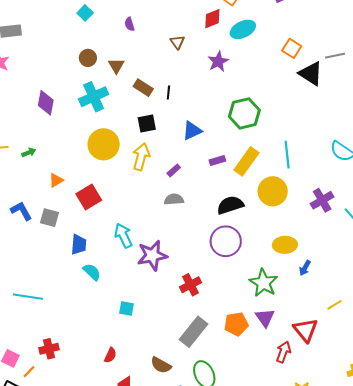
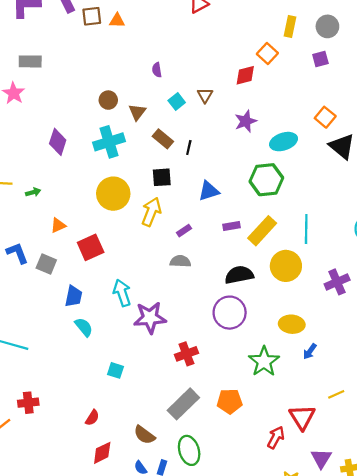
cyan square: (85, 13) -> (177, 102), moved
cyan ellipse: (243, 29) -> (284, 142), moved
purple triangle: (265, 318) -> (321, 458), moved

